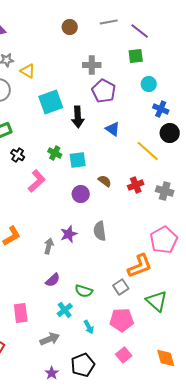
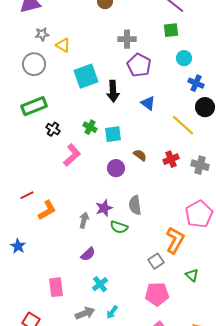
orange L-shape: (140, 266) -> (175, 240), turned -40
green semicircle: (84, 291) -> (119, 227), moved
green triangle: (157, 301) -> (192, 275), size x0.6
cyan arrow: (89, 327) -> (112, 312), moved, turned 64

